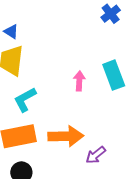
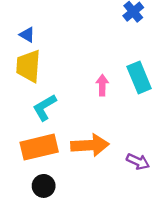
purple arrow: (96, 155) -> (138, 161), moved, turned -115

